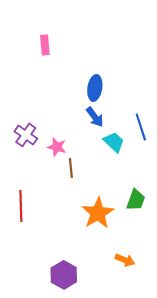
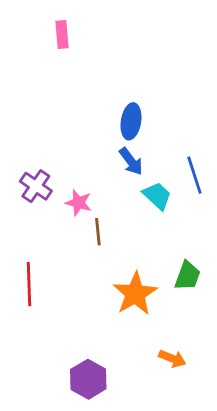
pink rectangle: (45, 45) -> (62, 34), moved

